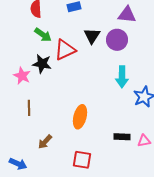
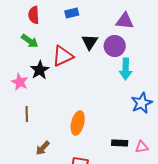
green arrow: (43, 35) -> (30, 41), moved
black star: (42, 64) -> (40, 70), turned 30
cyan arrow: (122, 77) -> (126, 69), moved

